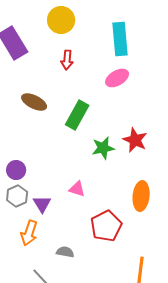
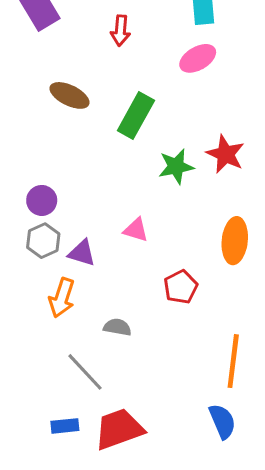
purple triangle: (42, 204) -> (82, 253), turned -42
red pentagon: (106, 226) -> (181, 287), size x0.7

